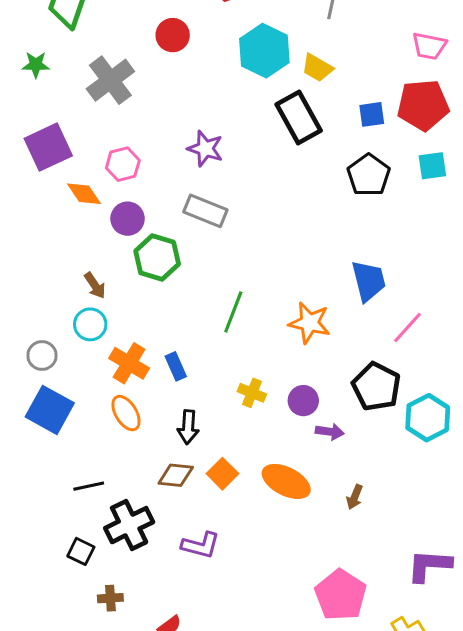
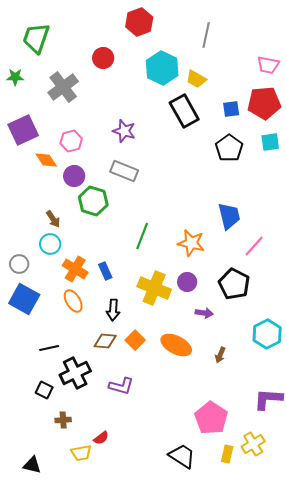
yellow cross: (252, 393) -> (154, 288), size x1.8
purple circle: (303, 401) -> (187, 282), moved
cyan hexagon: (428, 418) -> (267, 334), moved

